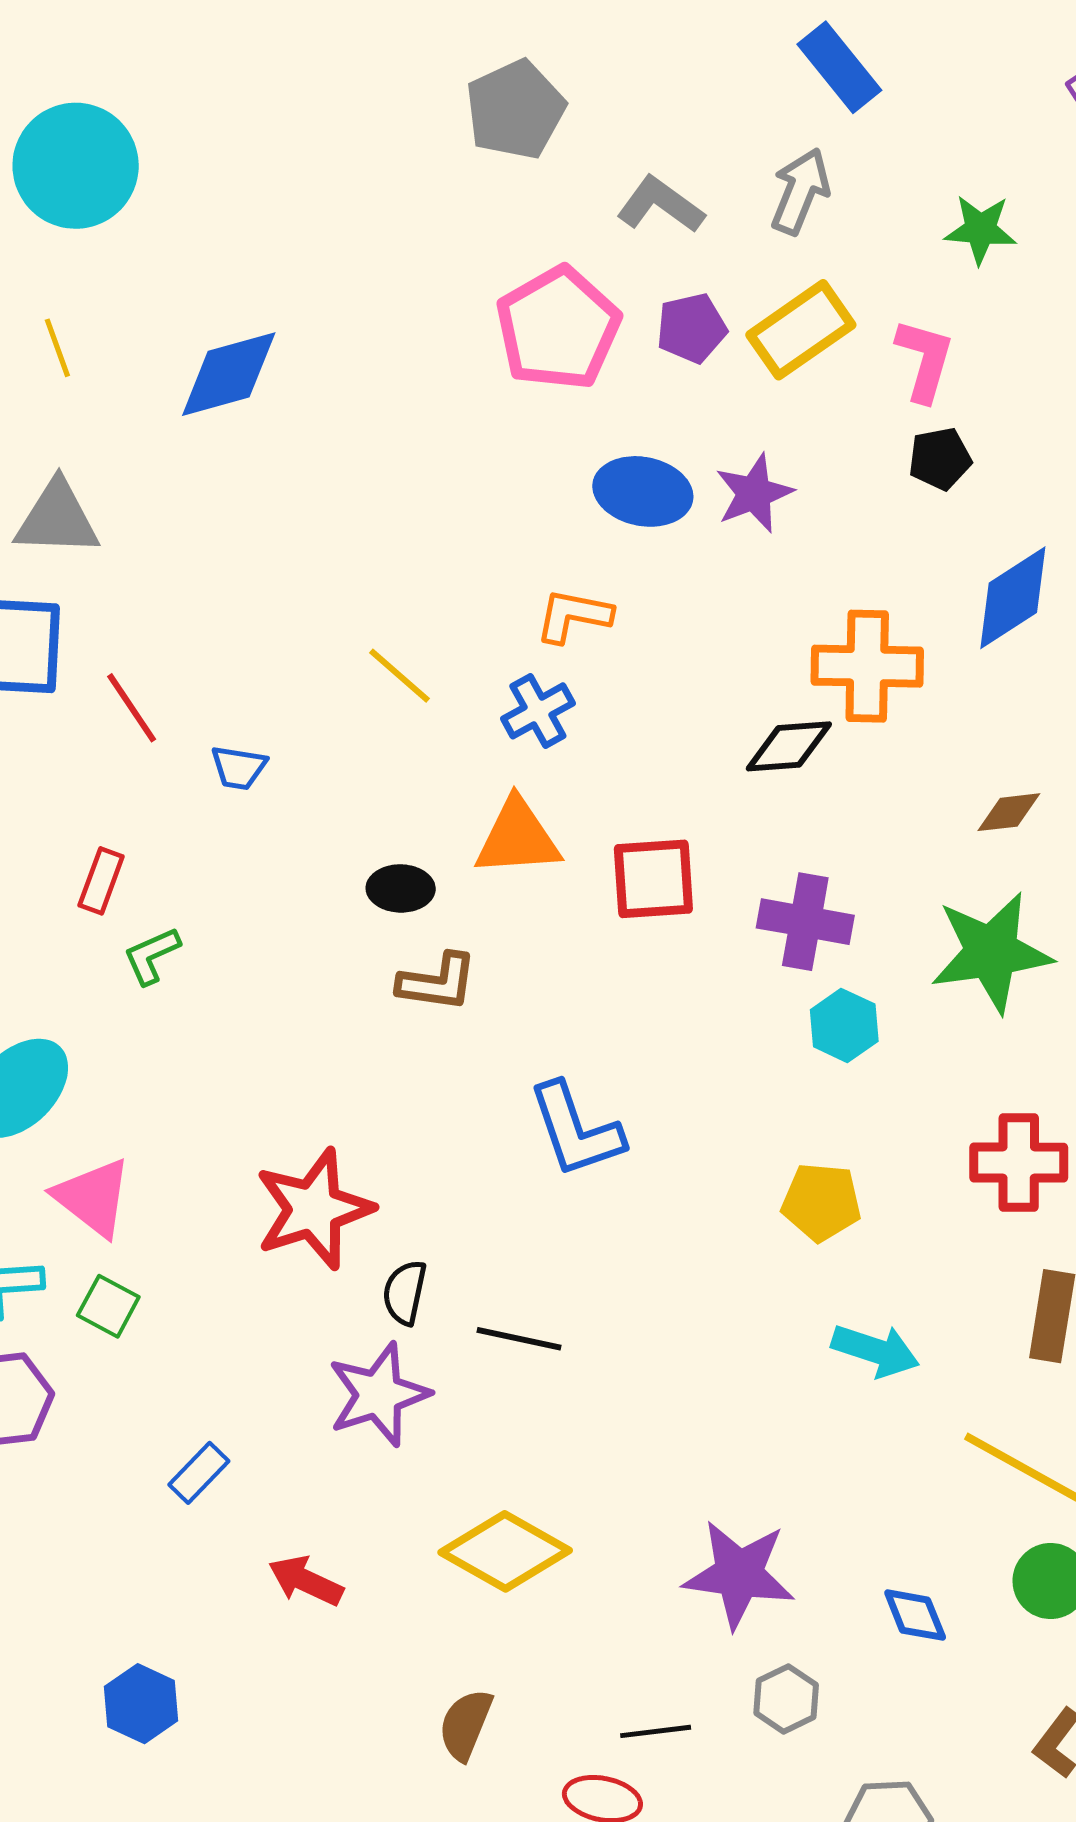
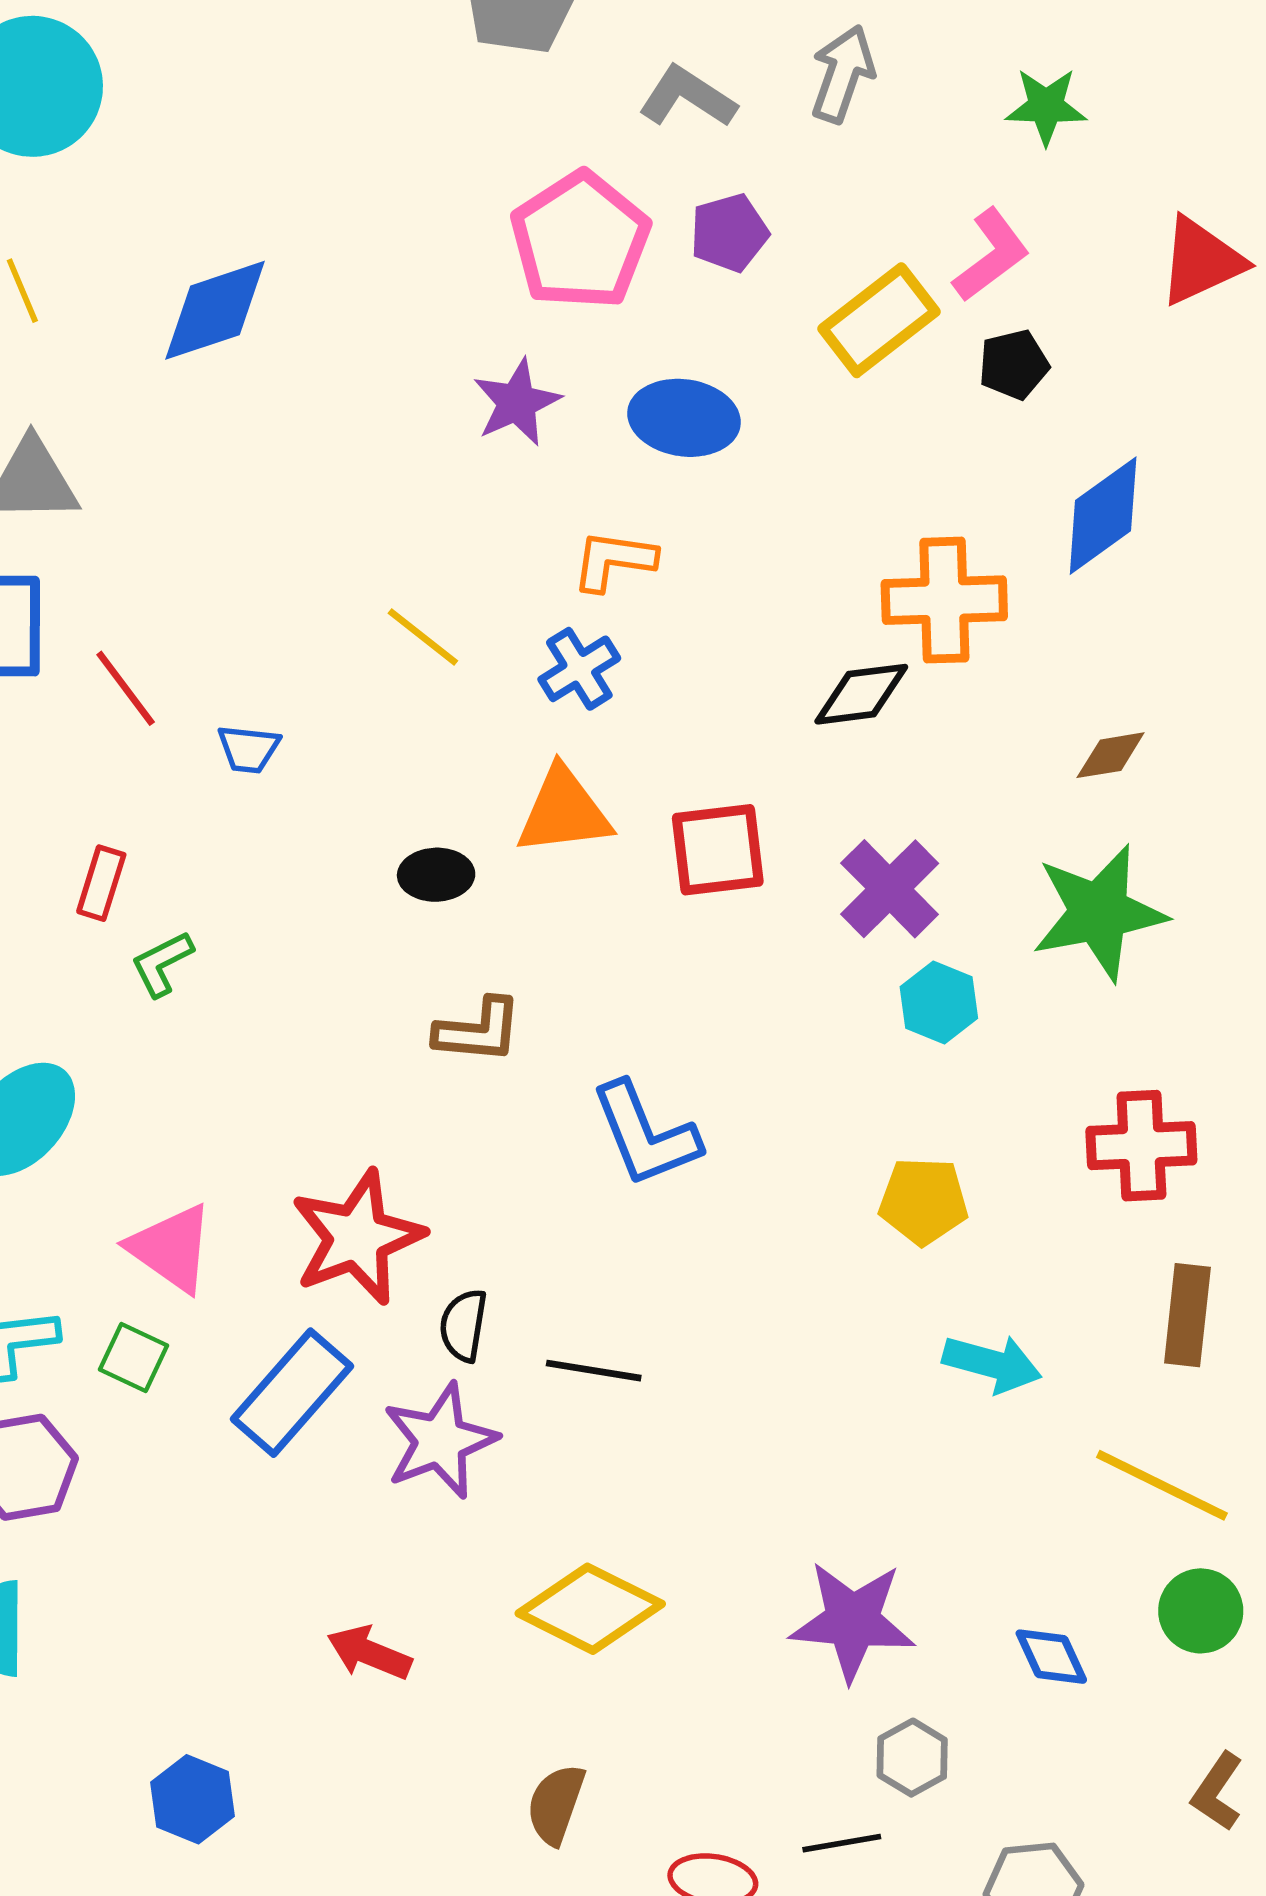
yellow rectangle: (801, 330) -> (879, 320), moved
pink L-shape: (925, 360) -> (991, 255), turned 40
purple star: (754, 493) -> (517, 402), moved
purple cross: (805, 922) -> (890, 889), turned 38
brown L-shape: (437, 982) -> (478, 1031), moved
pink triangle: (93, 1197) -> (171, 1248), moved
blue rectangle: (199, 1473) -> (292, 1393), moved, size x1.8
black line: (656, 1731) -> (842, 1843), moved

